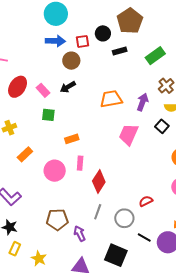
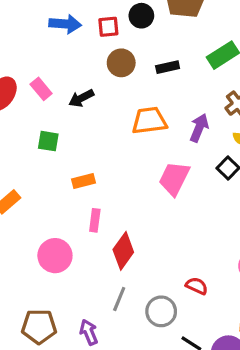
black rectangle: (120, 51) -> (168, 67), moved
brown circle: (71, 61) -> (121, 63), moved
pink rectangle: (43, 90) -> (41, 89), moved
pink circle: (55, 171) -> (55, 256), moved
red semicircle: (146, 201) -> (197, 286), turned 48
brown pentagon: (57, 220) -> (39, 326), moved

